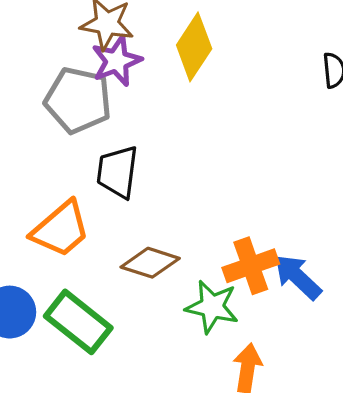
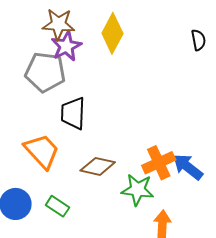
orange trapezoid: (61, 229) -> (42, 151), turned -87
green rectangle: (78, 322) -> (57, 206), size x0.6

